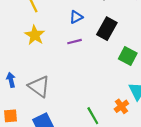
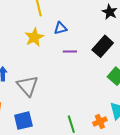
blue triangle: (76, 17) -> (60, 28), moved

